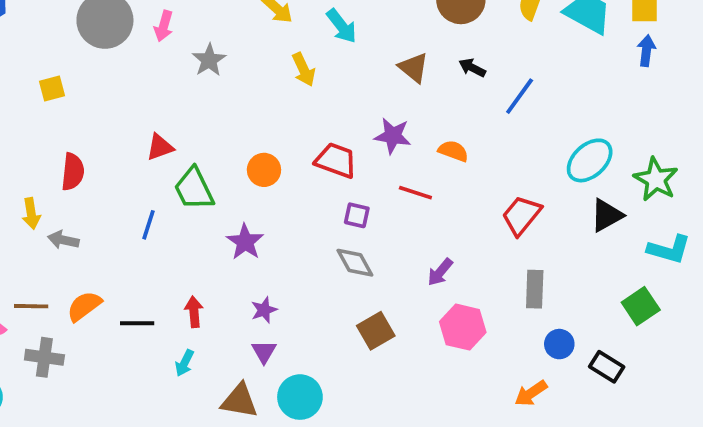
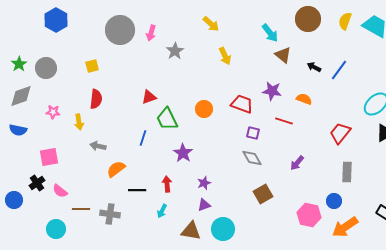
cyan arrow: (342, 26) -> (270, 33), moved
black arrow: (472, 68) -> (314, 67), moved
red semicircle: (73, 172) -> (96, 99), moved
yellow arrow: (31, 213) -> (79, 122), moved
purple star: (245, 242) -> (183, 153), moved
brown line: (31, 306) -> (81, 209), moved
orange semicircle: (84, 306) -> (116, 169), moved
pink hexagon: (463, 327) -> (309, 215), moved
blue circle: (559, 344) -> (334, 201), moved
purple triangle: (264, 352) -> (204, 205), turned 40
gray cross: (44, 357) -> (110, 214), moved
orange arrow: (531, 393) -> (345, 227), size x1.5

